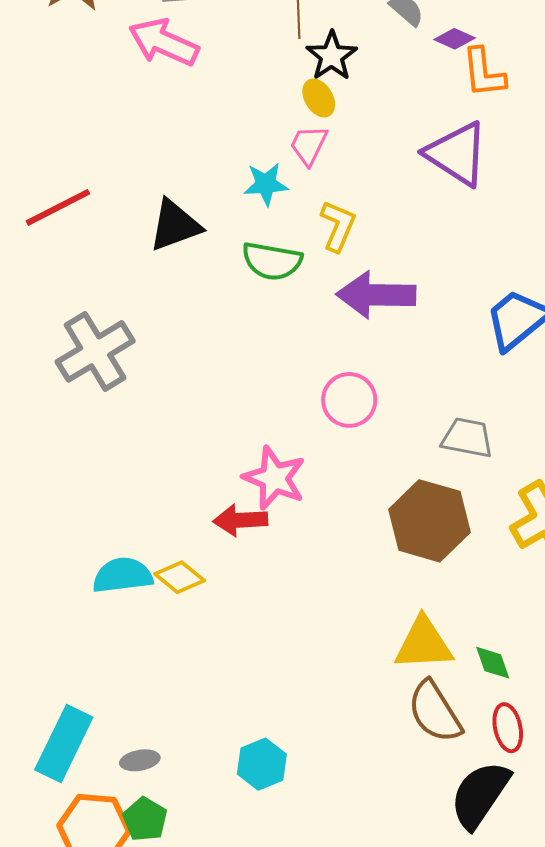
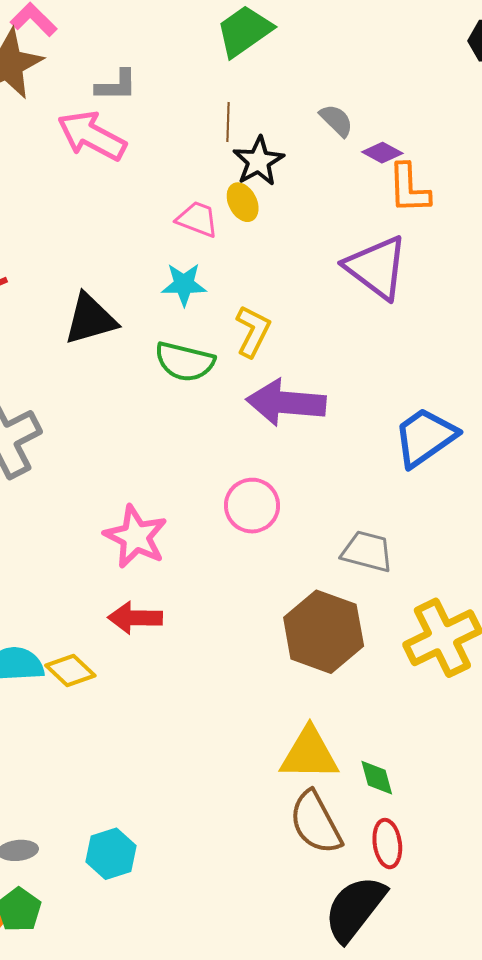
pink trapezoid: (309, 145) -> (197, 219), moved, turned 81
pink star: (274, 478) -> (136, 537), moved
cyan hexagon: (262, 764) -> (111, 854), moved

